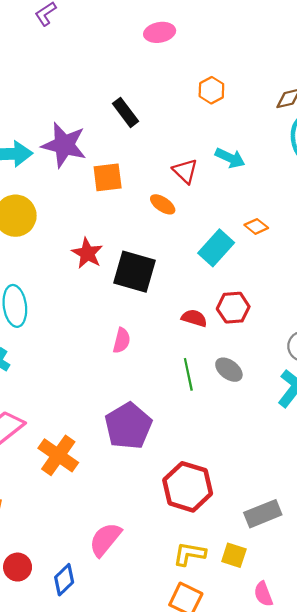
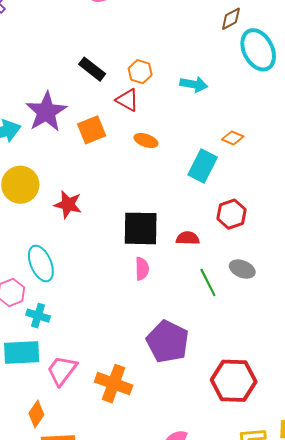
orange hexagon: (211, 90) -> (140, 72), moved
purple star: (64, 145) -> (46, 112), turned -30
red triangle: (185, 171) -> (127, 100), moved
red star: (87, 253) -> (68, 204), moved
black square: (134, 272) -> (141, 228), moved
red semicircle: (194, 318) -> (188, 238), moved

